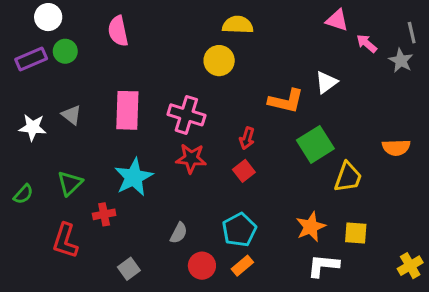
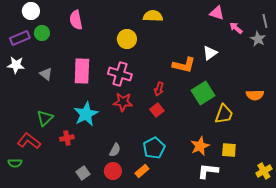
yellow circle: (219, 61) -> (127, 39), moved
white star: (33, 127) -> (16, 65), moved
green semicircle: (23, 194) -> (15, 163), moved, turned 48
red L-shape: (65, 241) -> (29, 141), moved, turned 110
red circle: (202, 266) -> (113, 171), moved
orange rectangle: (242, 266) -> (142, 171), moved

